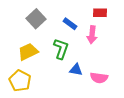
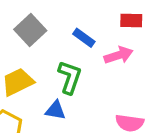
pink arrow: (92, 35) -> (119, 55), turned -114
blue triangle: (76, 70) -> (56, 110), moved

